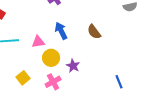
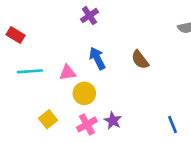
purple star: (73, 66) -> (113, 121), moved

